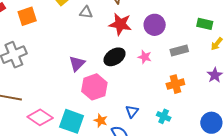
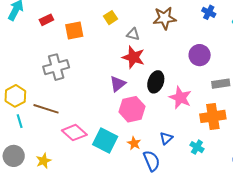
red star: (120, 24) -> (133, 57), moved
black ellipse: (115, 57) -> (156, 82), turned -45
pink star: (145, 57) -> (180, 98), moved, size x1.6
orange cross: (175, 84) -> (213, 116), size x1.4

